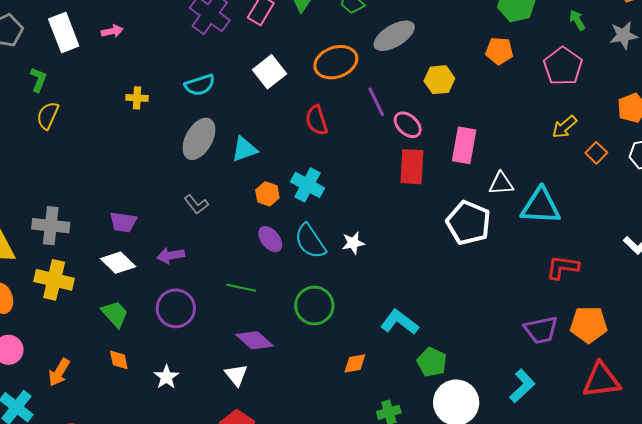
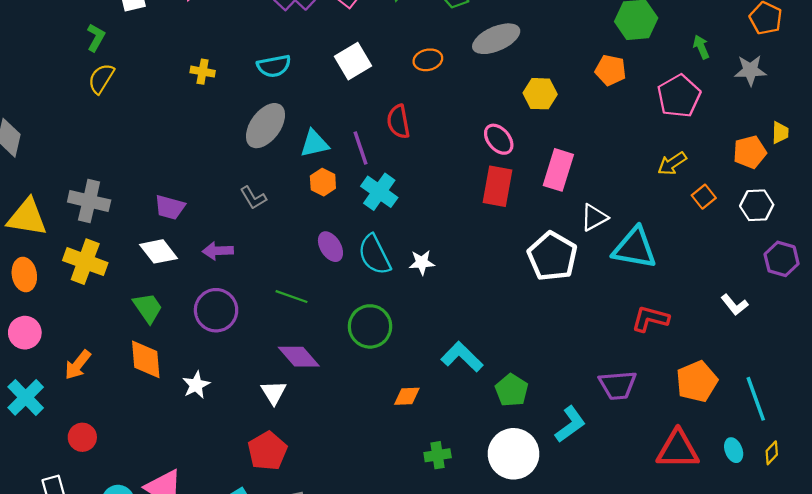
orange ellipse: (336, 62) -> (428, 60), size x0.6
purple line: (376, 102) -> (360, 148), moved
white triangle: (501, 184) -> (594, 217), turned -32
orange hexagon: (267, 194) -> (323, 182), moved
orange pentagon: (589, 325) -> (697, 381), moved, turned -30
orange diamond: (119, 360) -> (146, 359), size x1.6
green pentagon: (432, 362) -> (512, 390), moved
cyan L-shape: (522, 386) -> (570, 424), moved

